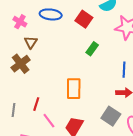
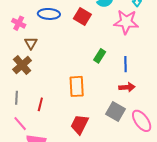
green rectangle: (92, 49) -> (100, 56), moved
gray line: (13, 110) -> (16, 98), moved
pink line: (49, 121) -> (20, 124), moved

